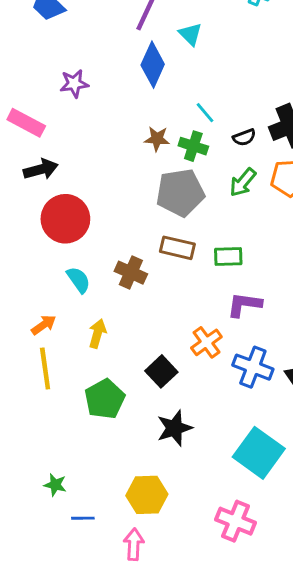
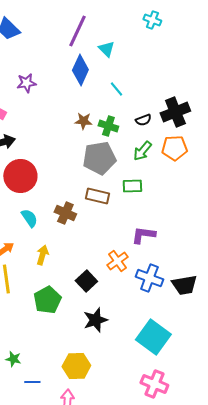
cyan line: (205, 113) -> (116, 89), moved
green rectangle: (228, 257) -> (132, 186), moved
pink cross: (236, 521) -> (154, 384), moved

